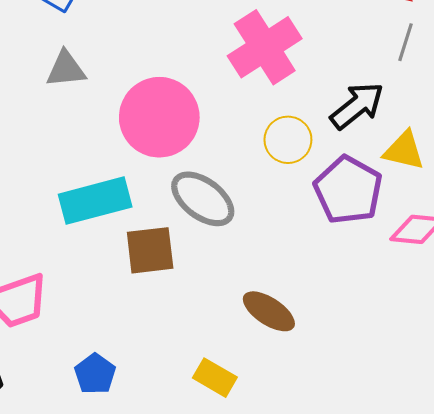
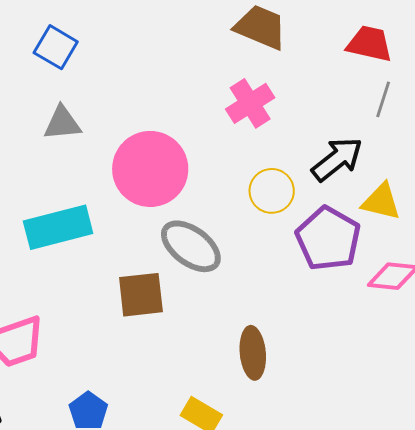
pink cross: (265, 47) -> (250, 103), size x0.7
cyan rectangle: (95, 201) -> (58, 227), moved
brown ellipse: (269, 311) -> (253, 353), turned 51

